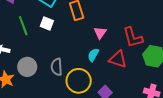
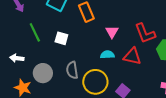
white square: (47, 24) -> (61, 38), moved
cyan semicircle: (93, 55) -> (107, 55), turned 64

